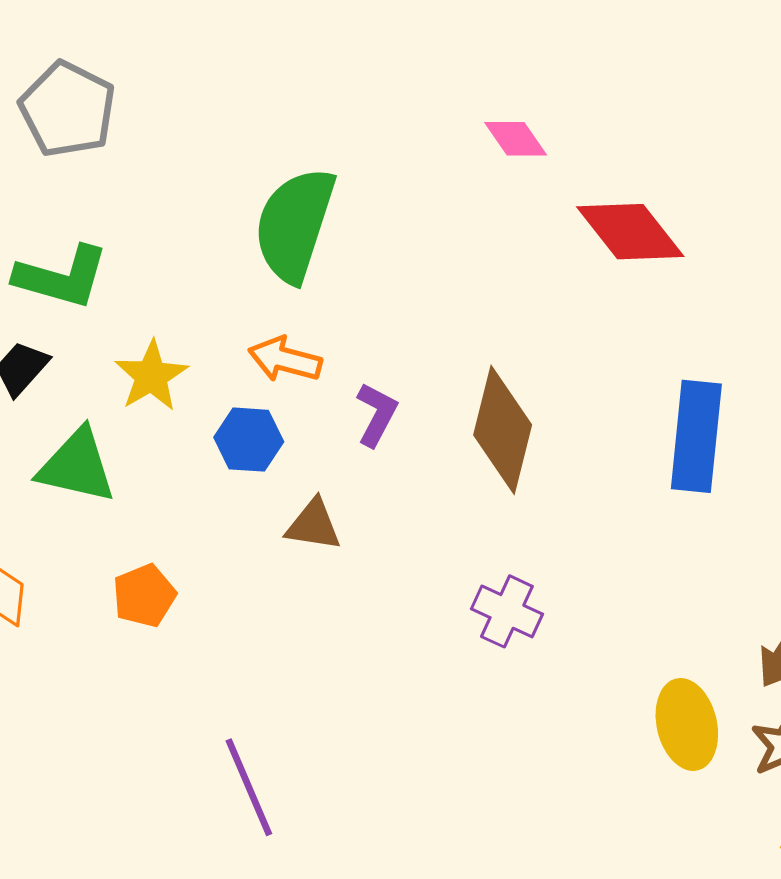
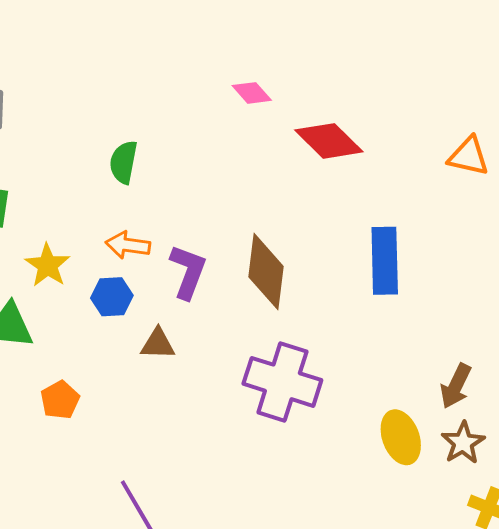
green semicircle: (295, 225) -> (123, 162), size x0.6
purple L-shape: (377, 414) -> (188, 272), size x1.4
purple cross: (507, 611) -> (282, 382), size x1.8

